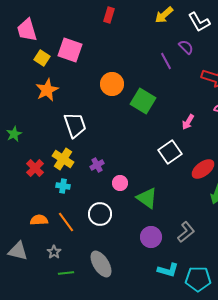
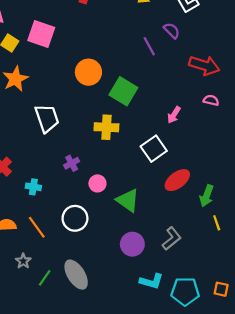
yellow cross: (63, 159) -> (106, 127), moved, turned -30
red ellipse: (203, 169) -> (177, 180), moved
green line: (66, 273) -> (45, 278), moved, turned -49

